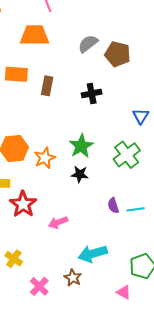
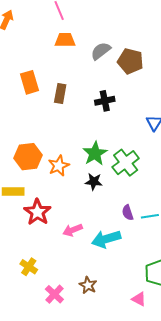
orange trapezoid: (35, 35) -> (65, 40), moved, size x0.7
orange rectangle: (16, 74) -> (29, 82), turned 70
green cross: (127, 155) -> (126, 163), moved
cyan arrow: (93, 254) -> (106, 239), moved

